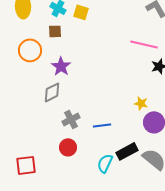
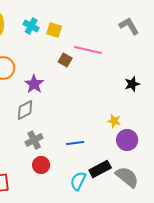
brown square: (55, 31) -> (65, 60), moved, turned 32
pink line: (144, 44) -> (88, 50), moved
gray cross: (71, 119) -> (34, 140), moved

